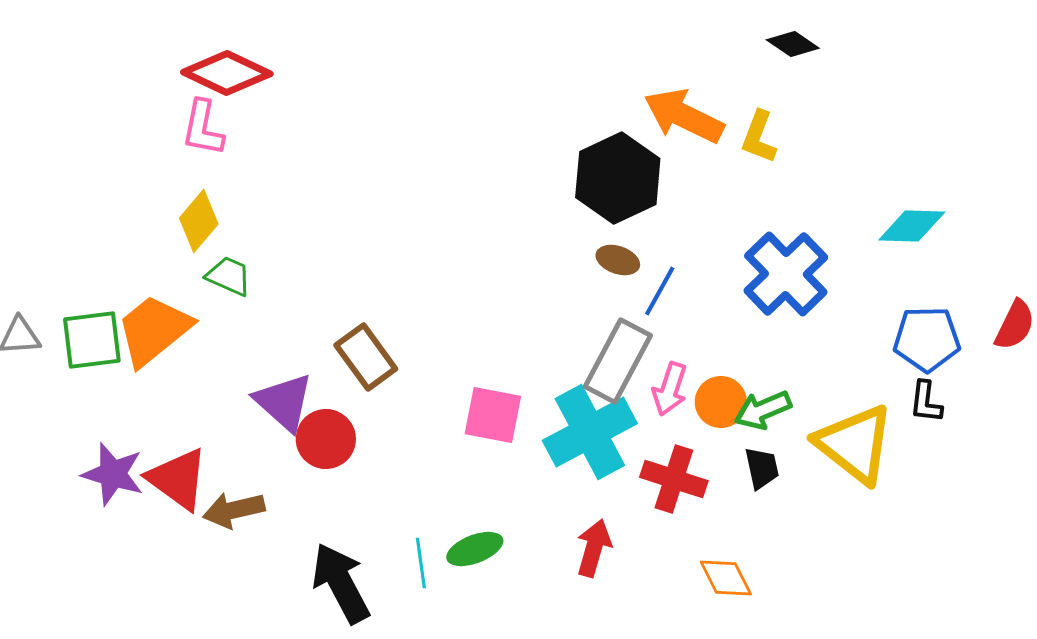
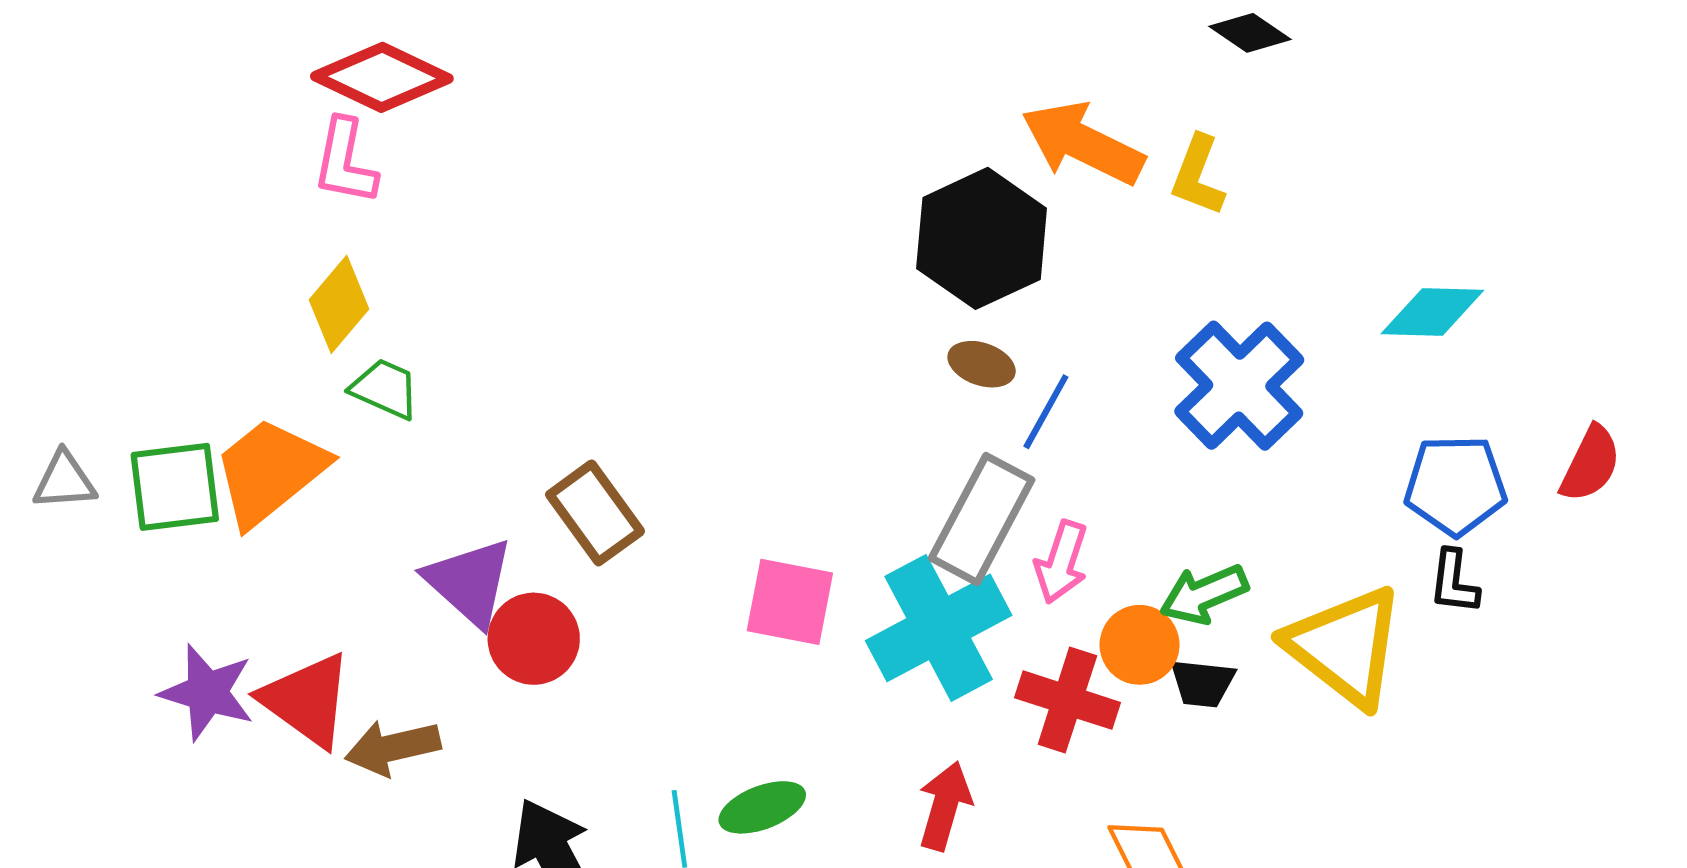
orange circle: (721, 402) -> (1140, 645), moved
black trapezoid: (762, 468) -> (1202, 683), turned 108

